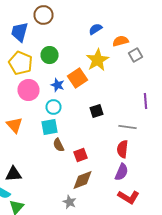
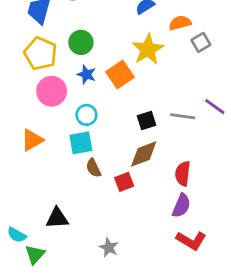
blue star: (58, 85) -> (86, 74), moved
purple line: (146, 101) -> (215, 107), turned -49
orange triangle: (14, 125) -> (32, 140), turned 42
gray line: (128, 127) -> (183, 116), moved
black triangle: (14, 174) -> (57, 218), moved
brown diamond: (82, 180) -> (144, 154), moved

